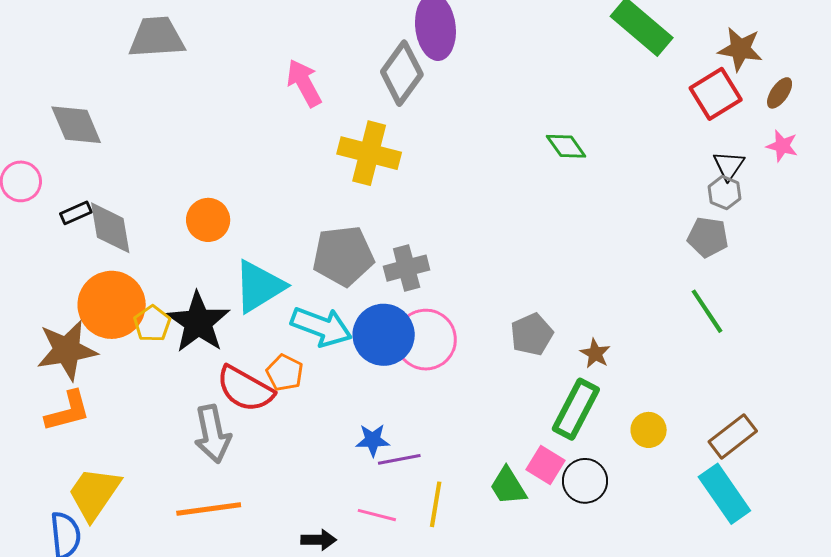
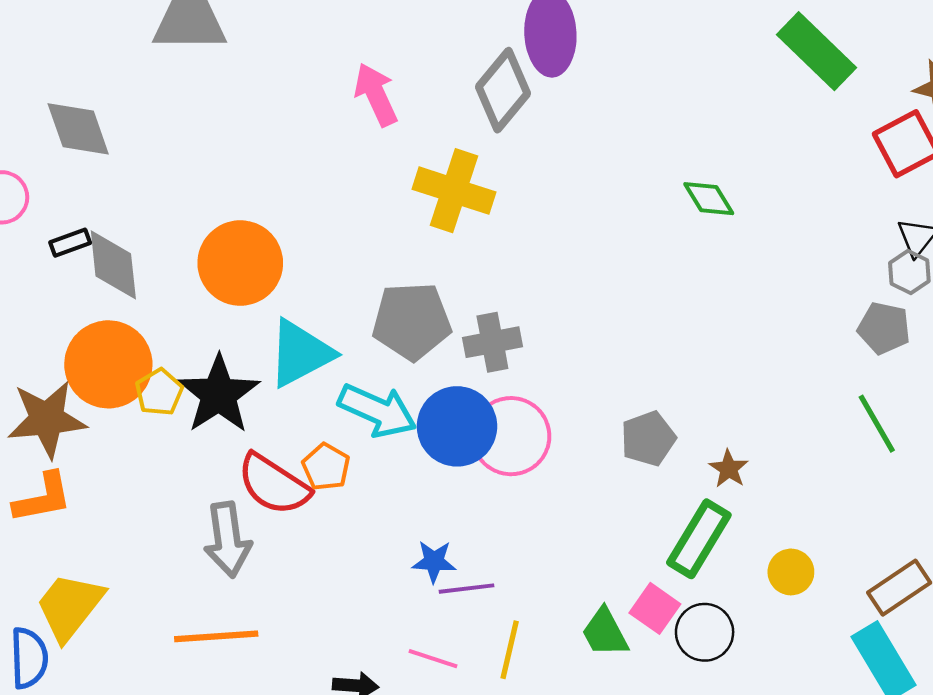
orange circle: (208, 220) -> (240, 263), size x1.5

